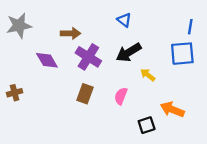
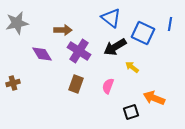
blue triangle: (124, 20) -> (111, 18), size x1.5
blue square: (182, 54) -> (143, 33), moved, turned 30

